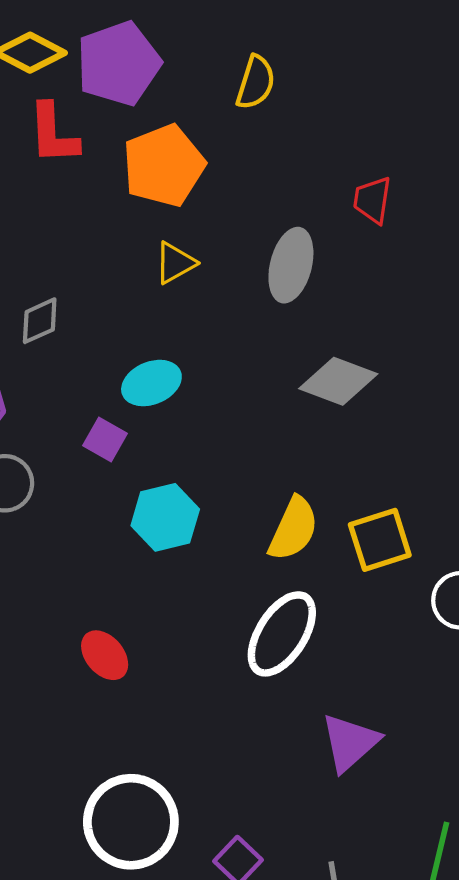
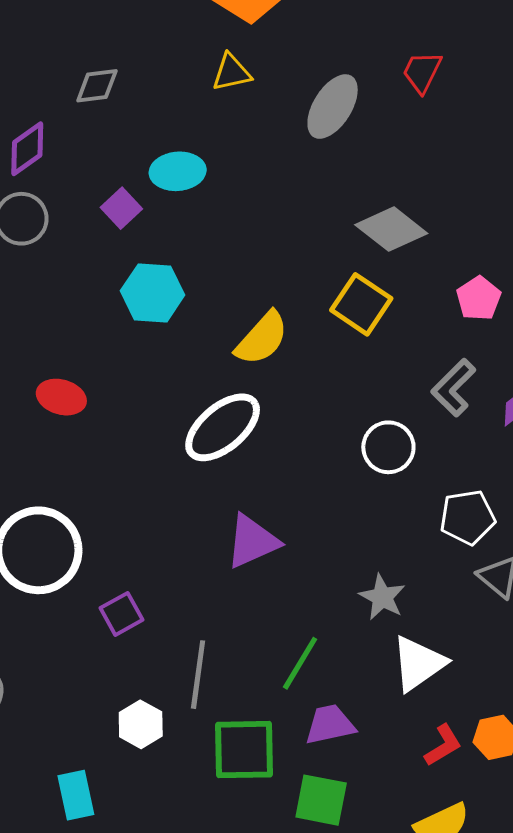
gray diamond: (338, 381) -> (391, 229), moved
yellow square: (380, 540) -> (361, 304), moved, turned 34
red ellipse: (105, 655) -> (61, 397), turned -51

